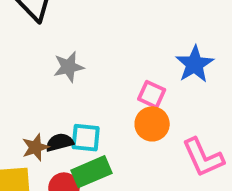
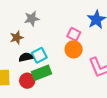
cyan square: (86, 138) -> (39, 55), turned -35
brown star: (35, 147) -> (17, 38), moved

